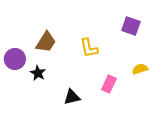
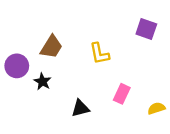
yellow semicircle: (140, 69) -> (156, 108), moved

